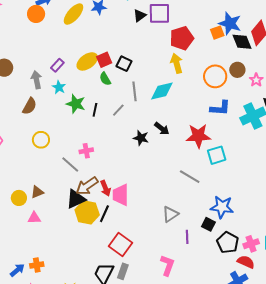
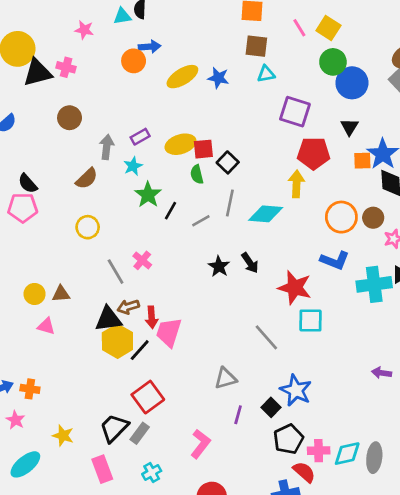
black triangle: (140, 16) -> (349, 127), moved, turned -40
pink cross: (86, 151) -> (142, 260), turned 32
brown arrow: (87, 186) -> (128, 307), size x0.7

